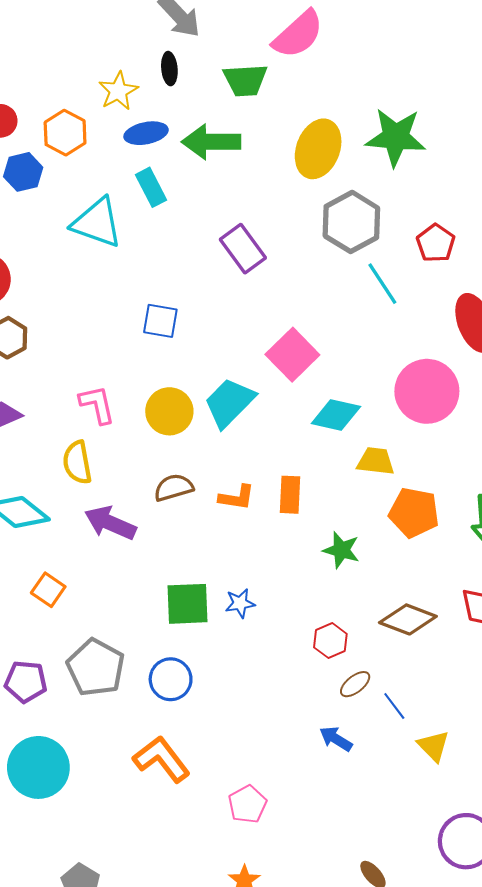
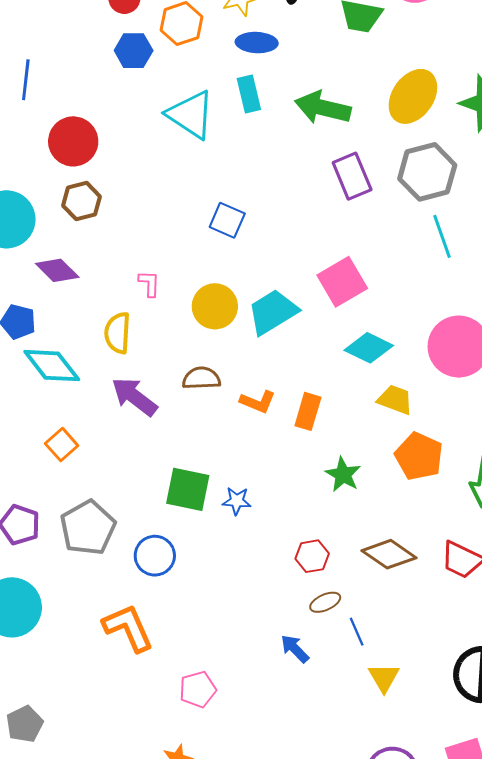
green arrow: (211, 142) -> (323, 108), moved
purple rectangle: (243, 249) -> (352, 176), moved
pink L-shape: (97, 405) -> (149, 284), size x0.7

